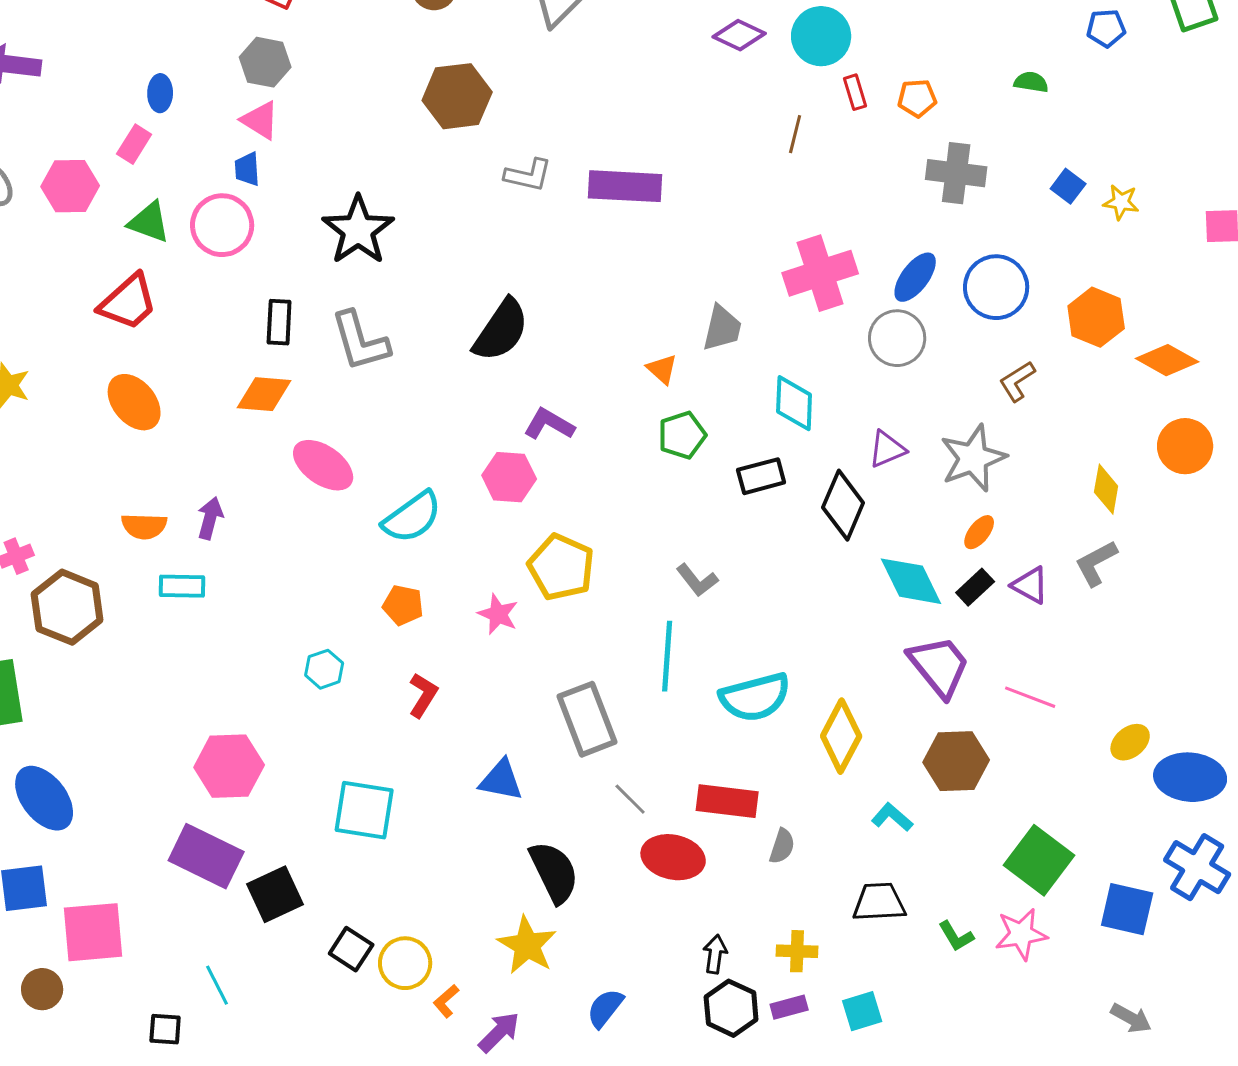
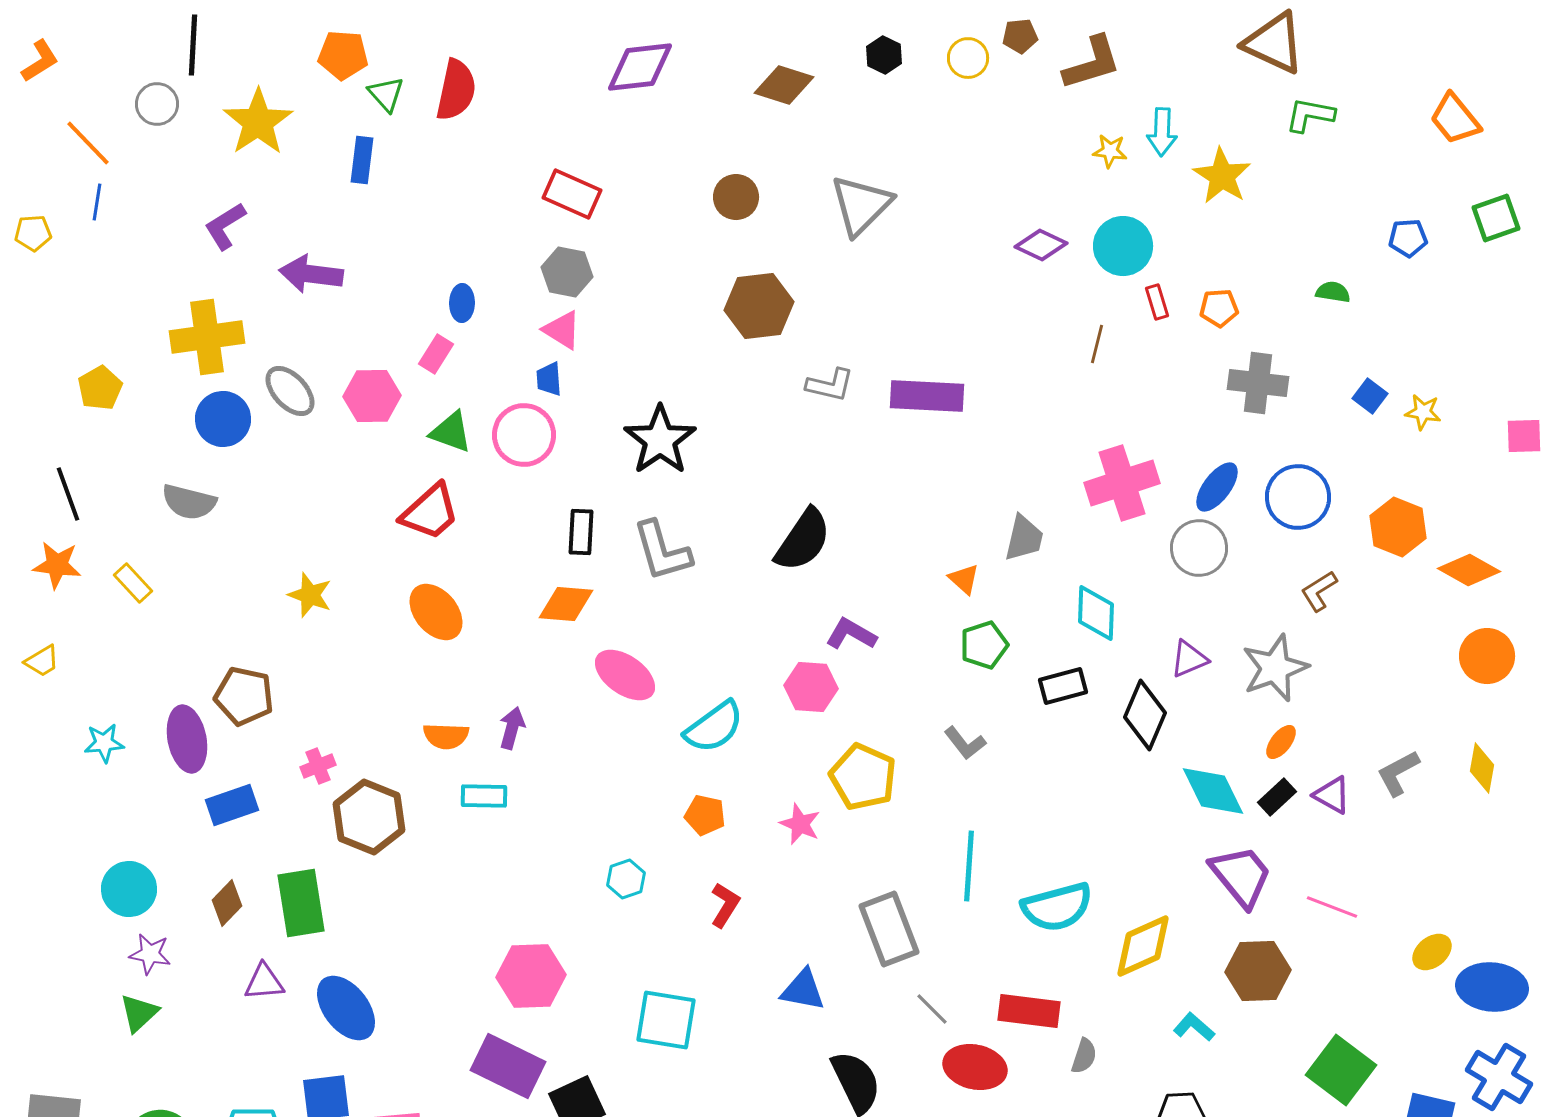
yellow diamond: (1106, 489) -> (1482, 768), moved
gray L-shape: (697, 580) -> (965, 743), moved
yellow diamond: (841, 736) -> (1143, 946), turned 38

